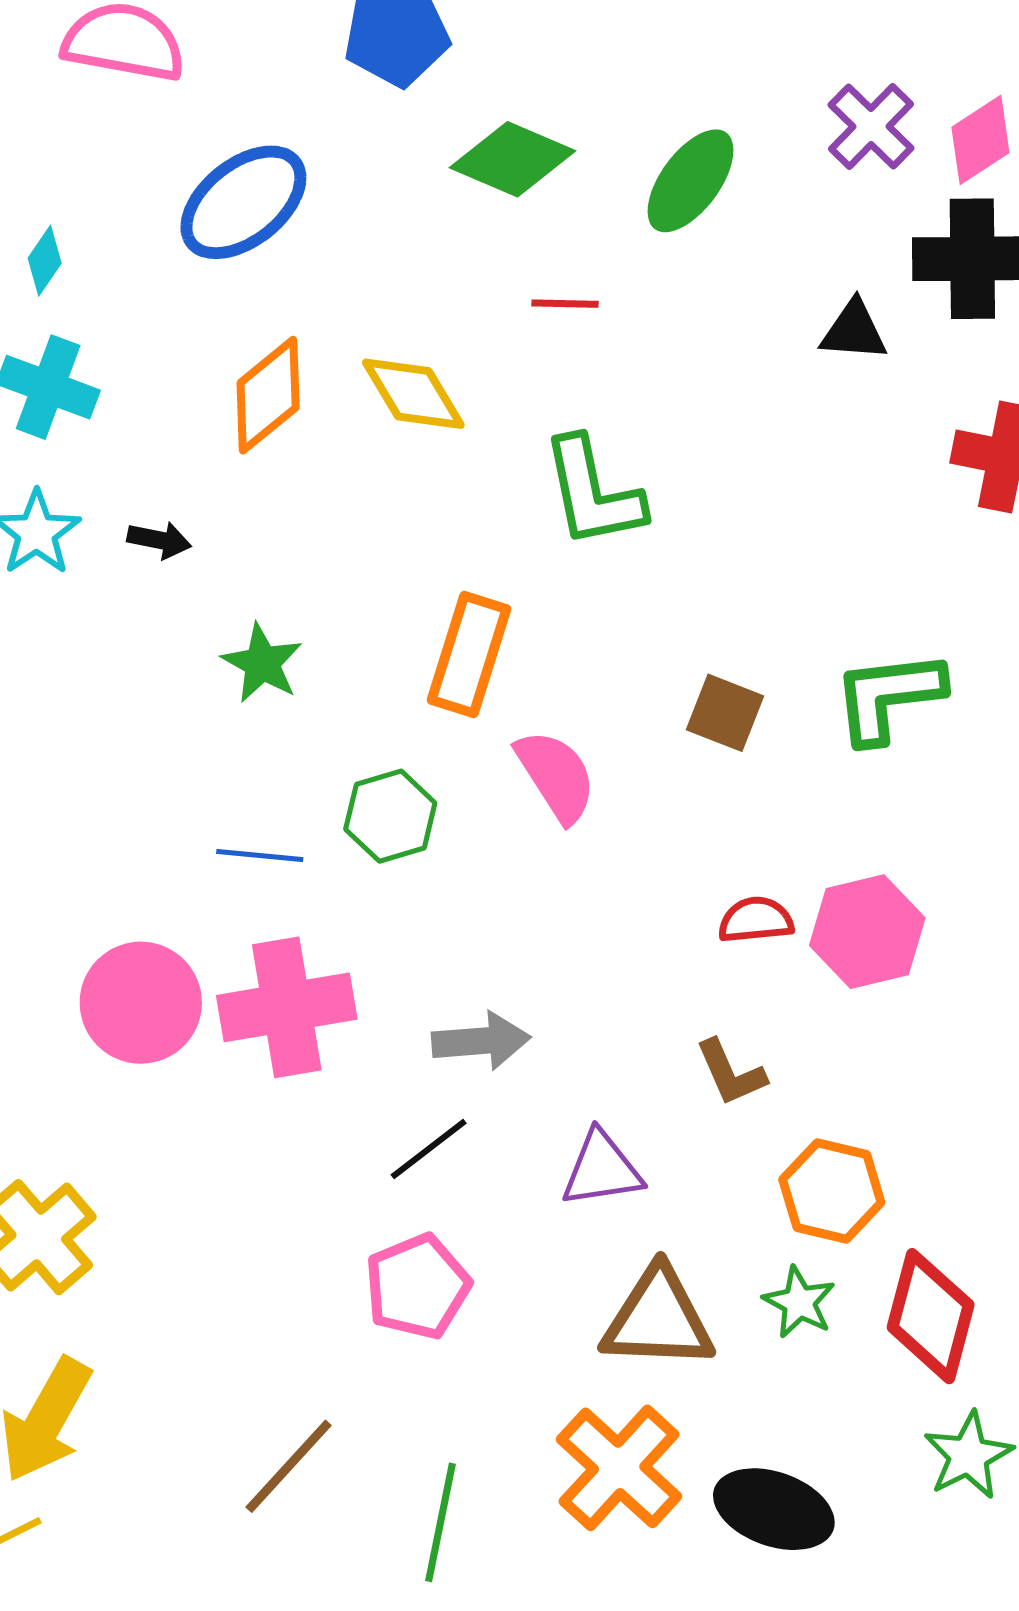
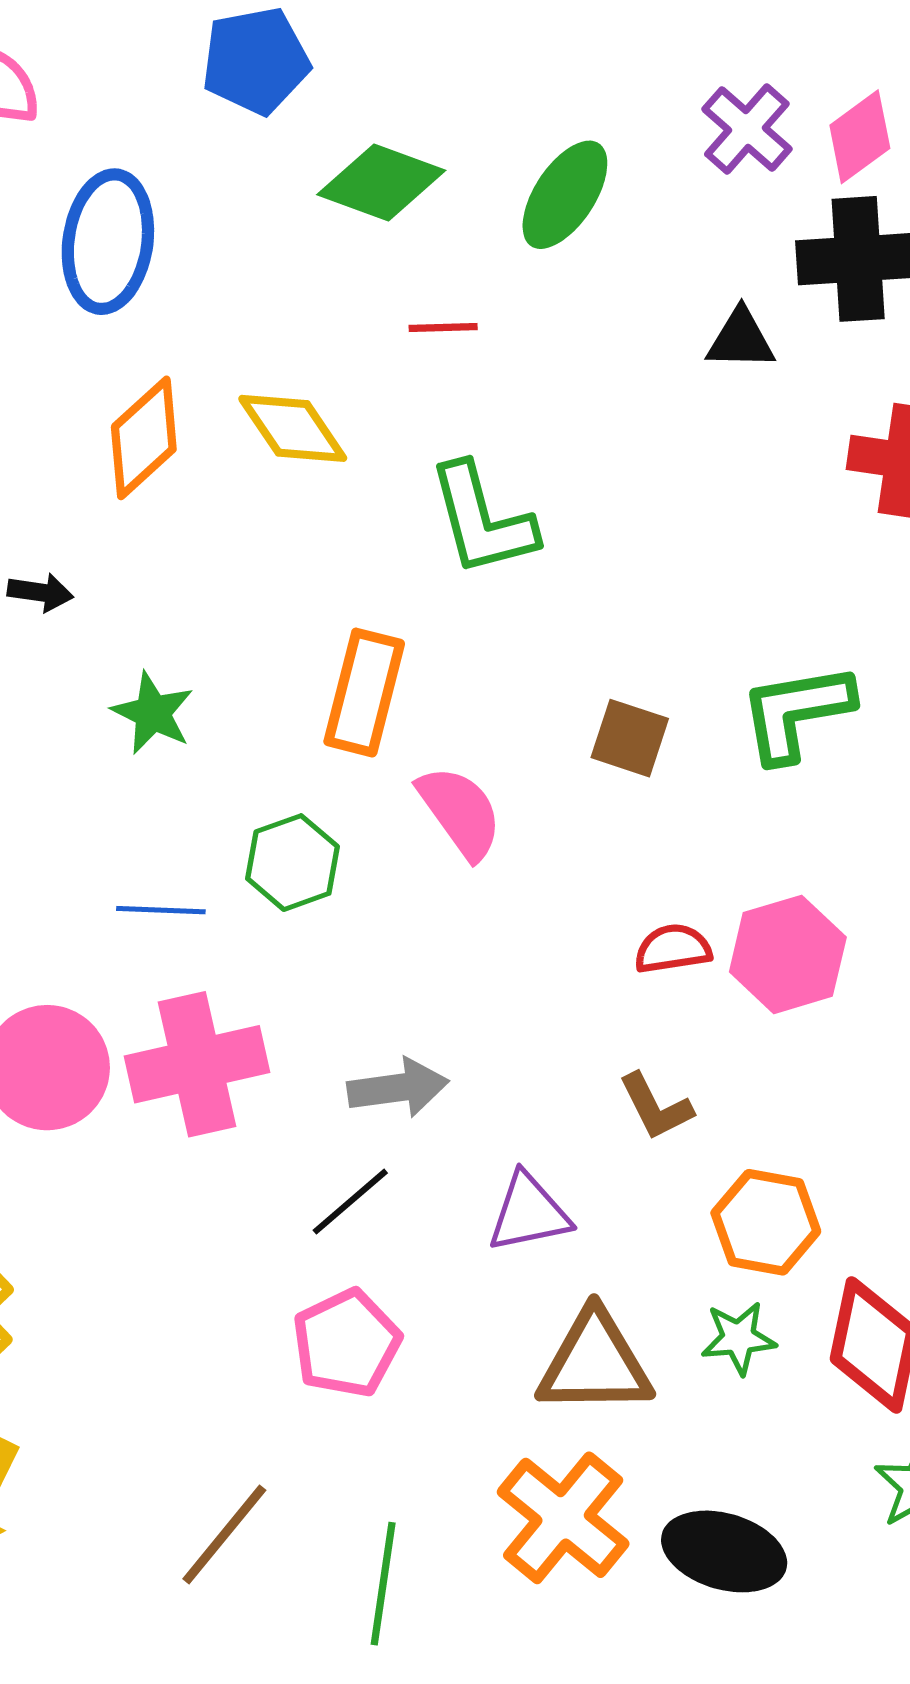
blue ellipse: (243, 202) -> (108, 242), turned -40
green star: (799, 1302) -> (739, 1338), turned -30

